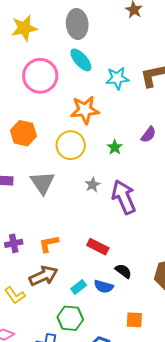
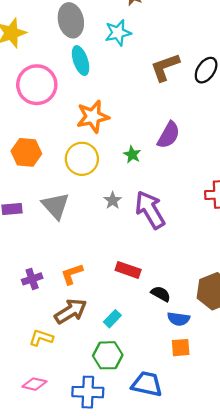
cyan ellipse: (81, 60) -> (81, 61), turned 30
cyan star: (117, 78) -> (118, 33), moved
purple semicircle: (148, 135) -> (169, 135), size x1.4
blue semicircle: (104, 287) -> (179, 319), moved
yellow L-shape: (15, 295) -> (41, 338), turned 150

